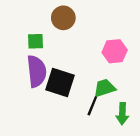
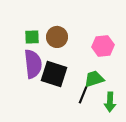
brown circle: (63, 18) -> (57, 37), moved

